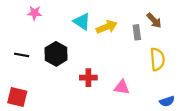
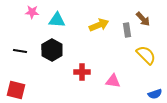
cyan triangle: (82, 22) -> (57, 20), moved, turned -30
yellow semicircle: (157, 59) -> (146, 55), turned -40

